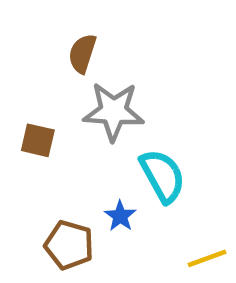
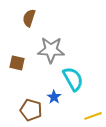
brown semicircle: (82, 53) -> (29, 18), moved

